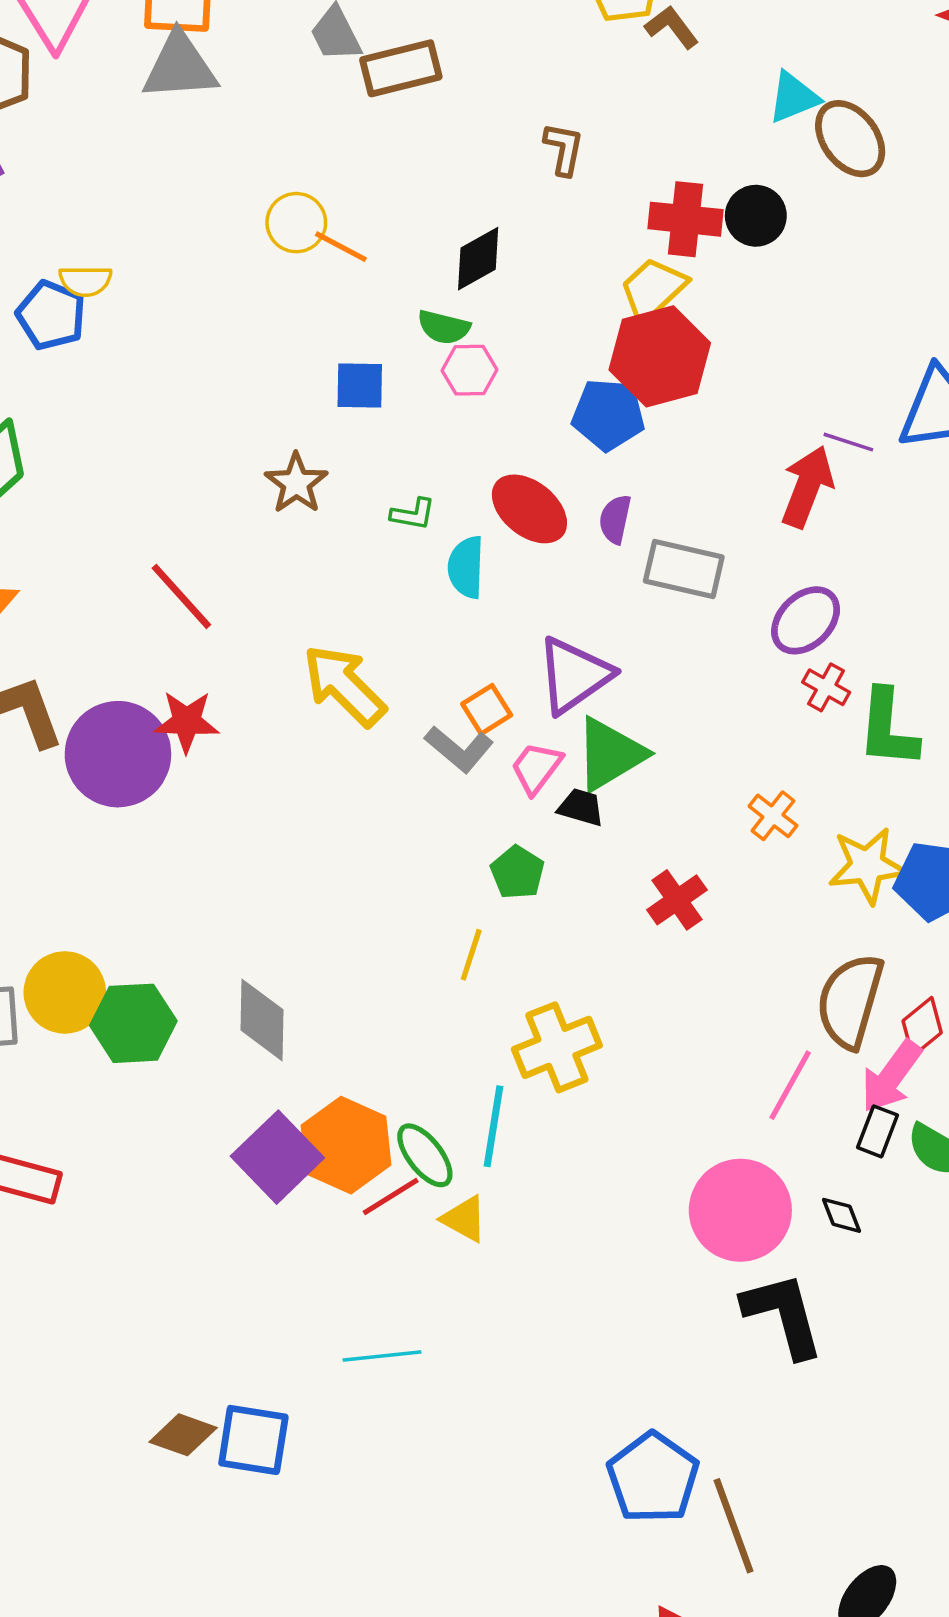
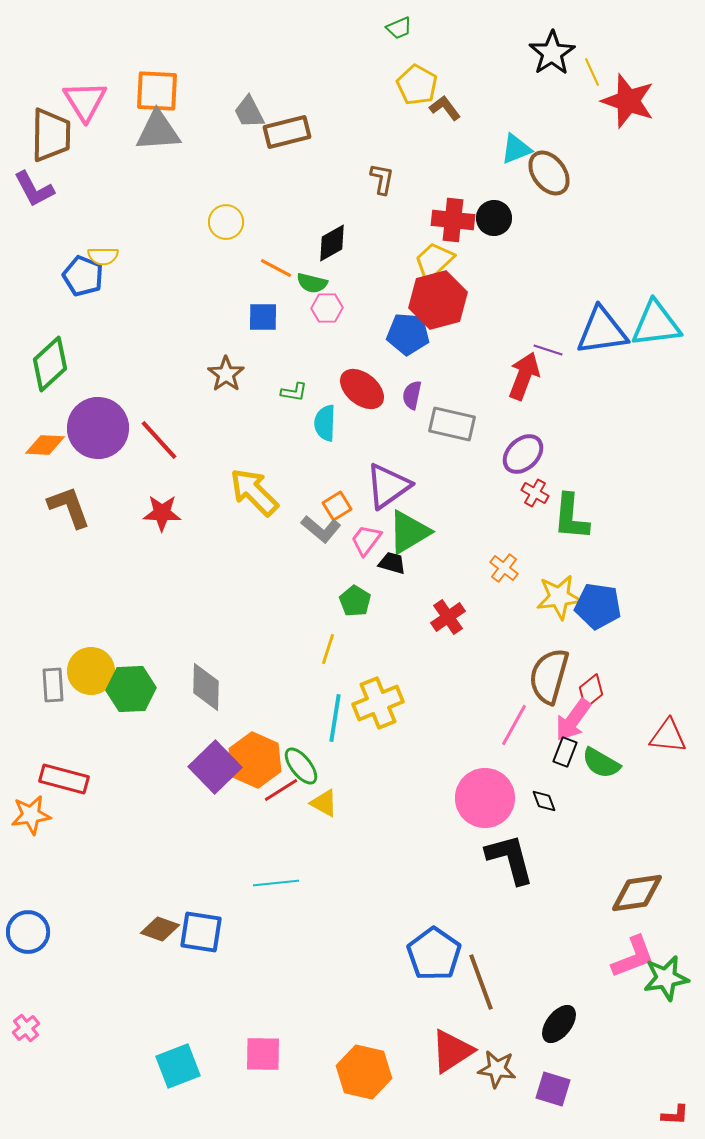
orange line: (341, 247) -> (276, 268), moved
purple circle: (118, 754) -> (98, 428), moved
cyan line: (493, 1126) -> (335, 718), moved

